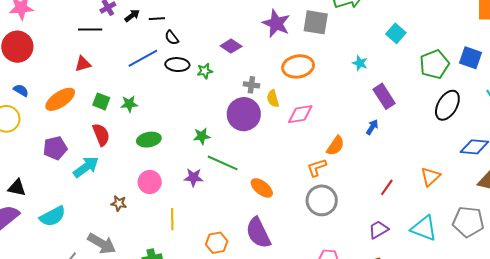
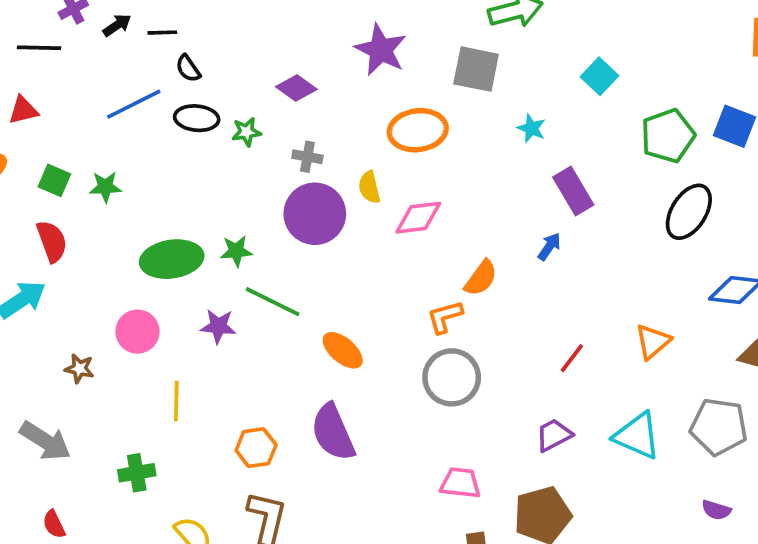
gray square: (316, 22) -> (476, 69), moved
gray cross: (251, 85) -> (307, 157), moved
green ellipse: (149, 140) -> (172, 259), moved, size x1.4

